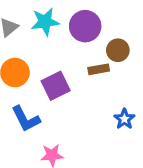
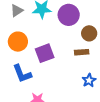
brown rectangle: (99, 69) -> (82, 52), moved

